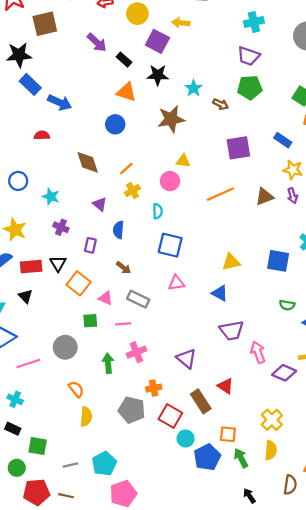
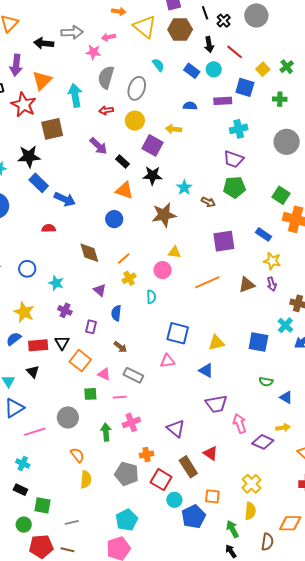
blue square: (170, 245) -> (178, 333), moved
green arrow: (241, 458) -> (232, 529), moved
cyan pentagon: (104, 464) -> (127, 520), moved

